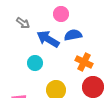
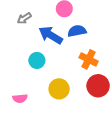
gray arrow: (23, 23) -> (24, 18), turned 112

